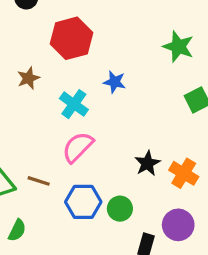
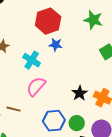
red hexagon: (72, 38) -> (48, 21), moved
blue hexagon: (83, 202) -> (54, 121), moved
green circle: (120, 209) -> (77, 123), moved

